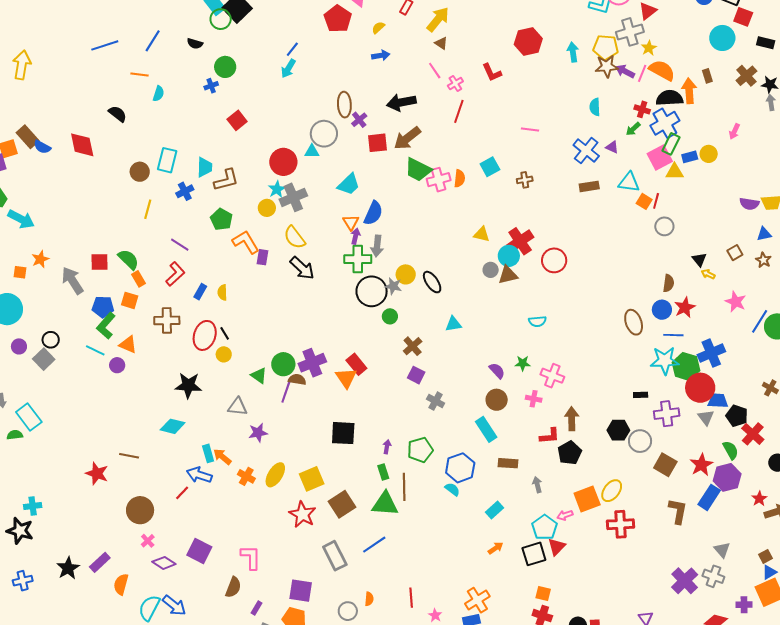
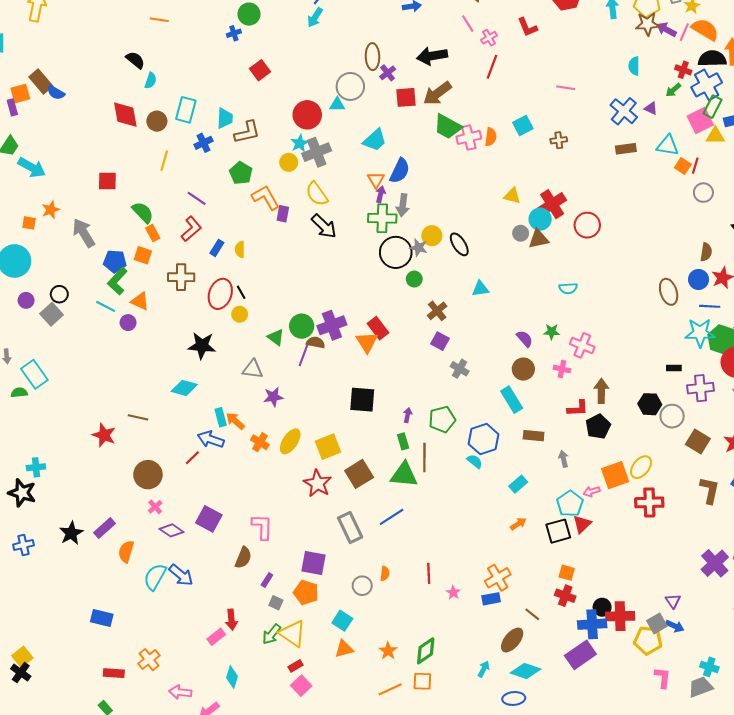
cyan semicircle: (159, 94) -> (151, 81), moved
red diamond: (82, 145) -> (125, 115), moved
red square: (100, 262) -> (107, 181), moved

